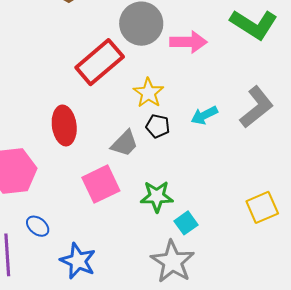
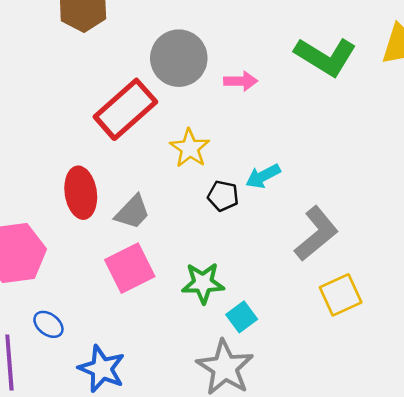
pink arrow: (188, 42) -> (241, 81), size x0.7
gray L-shape: (257, 107) -> (316, 234), moved
black pentagon: (158, 126) -> (223, 196), moved
gray trapezoid: (125, 143) -> (133, 212), moved

